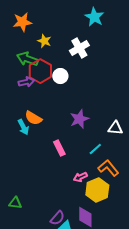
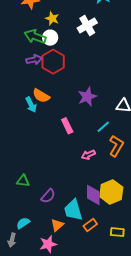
red hexagon: (40, 71) -> (53, 62), moved
white circle: (60, 76) -> (50, 38), moved
orange L-shape: (108, 168) -> (116, 146), turned 70
yellow hexagon: (97, 190) -> (111, 192), moved
purple semicircle: (57, 218) -> (48, 196), moved

